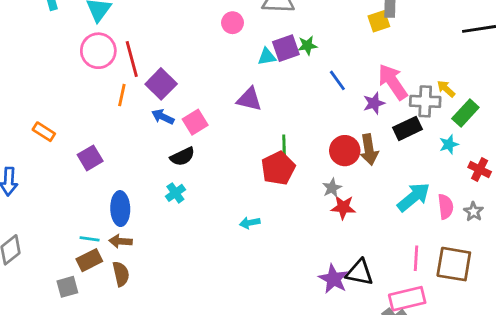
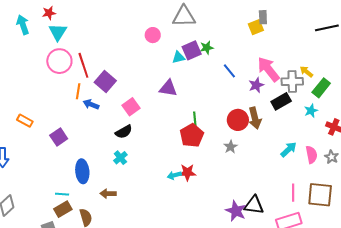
blue arrow: (163, 117) -> (91, 104), moved
cyan arrow: (414, 197) -> (289, 149), size x0.7
red star: (343, 207) -> (187, 172), moved
brown arrow: (121, 241) -> (108, 194), moved

